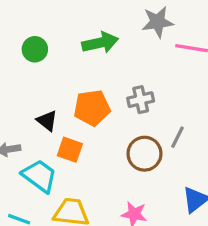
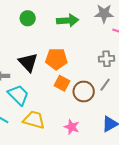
gray cross: (141, 100) -> (107, 59), moved
black triangle: (47, 121) -> (28, 62), size x1.5
orange square: (70, 150) -> (62, 83), moved

